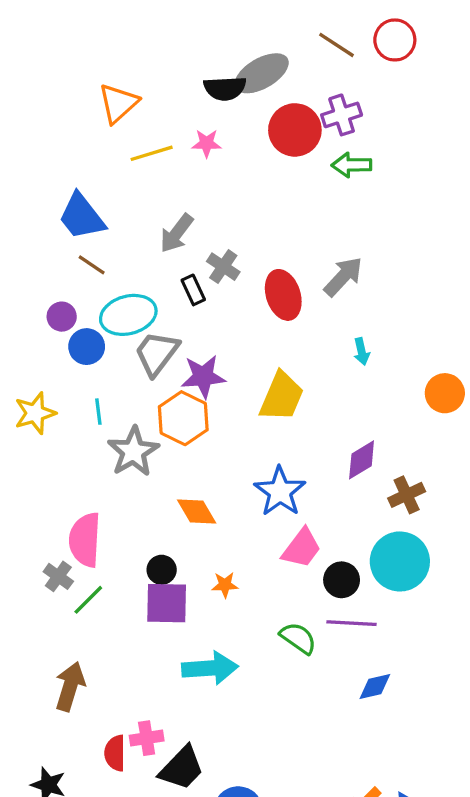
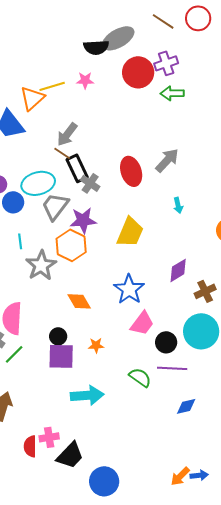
orange triangle: (118, 103) -> (32, 98), moved
brown line: (92, 265) -> (62, 153), moved
gray cross: (223, 267) -> (90, 183), moved
black rectangle: (193, 290) -> (77, 168), size x1.5

